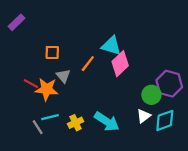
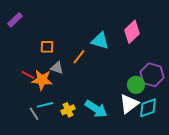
pink diamond: (120, 64) -> (132, 32), moved
gray triangle: (63, 76) -> (57, 68), turned -32
white triangle: (144, 116) -> (129, 104), size x1.5

